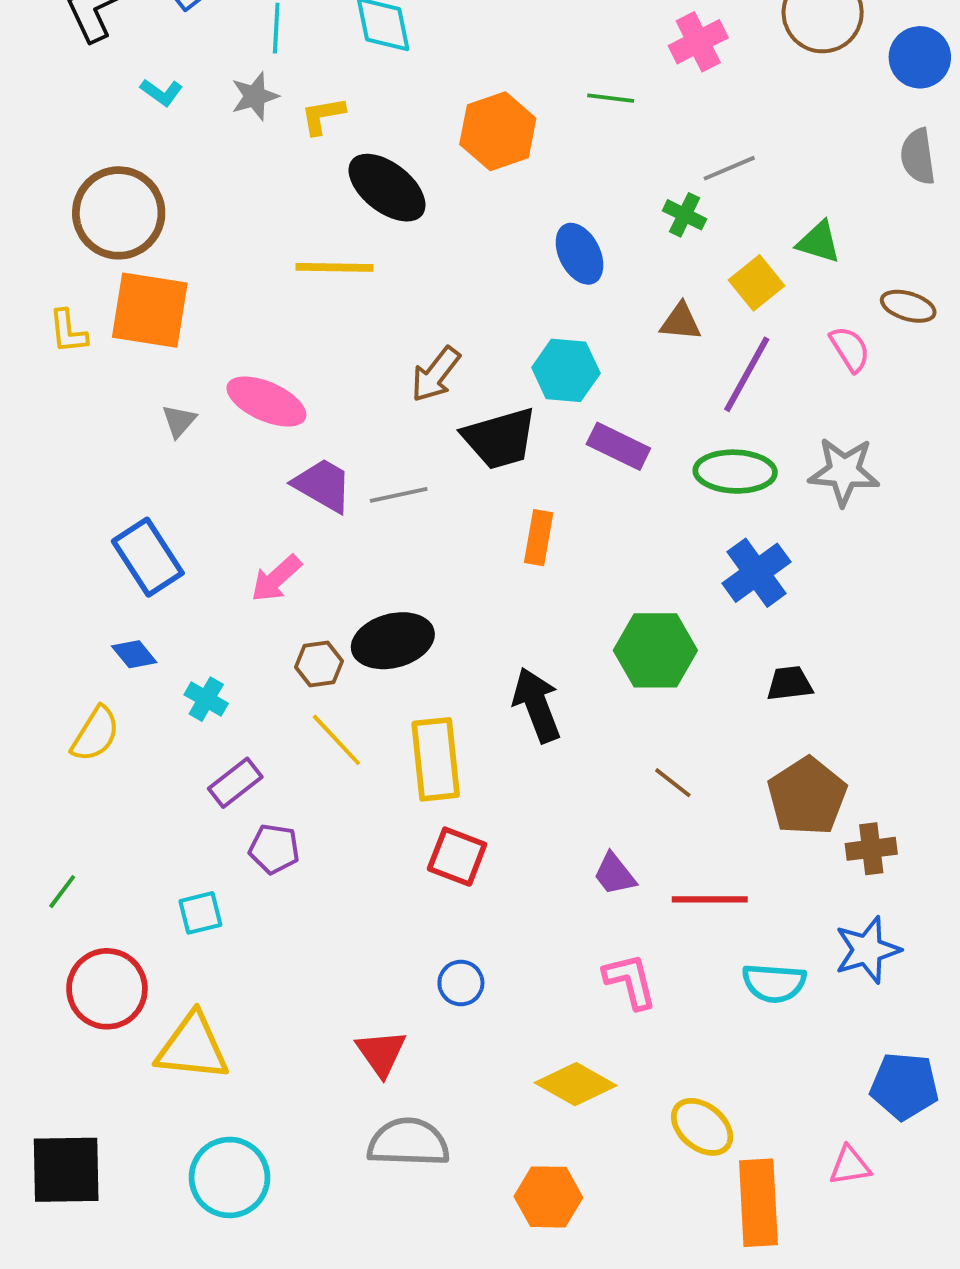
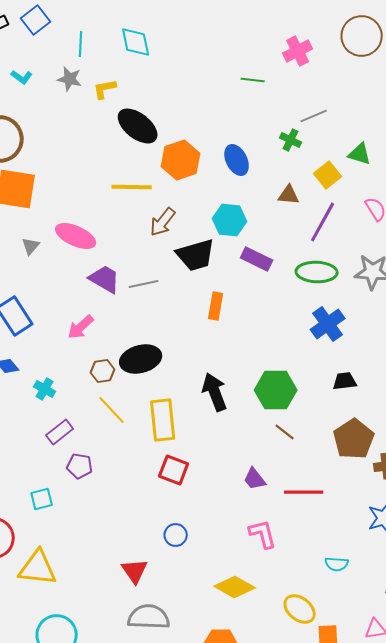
gray star: (255, 96) -> (70, 79), turned 30
orange hexagon: (498, 131) -> (181, 160), moved
yellow line: (334, 267) -> (132, 187), moved
green hexagon: (655, 650) -> (276, 390), moved
cyan semicircle: (774, 983) -> (337, 564), moved, size x0.7

